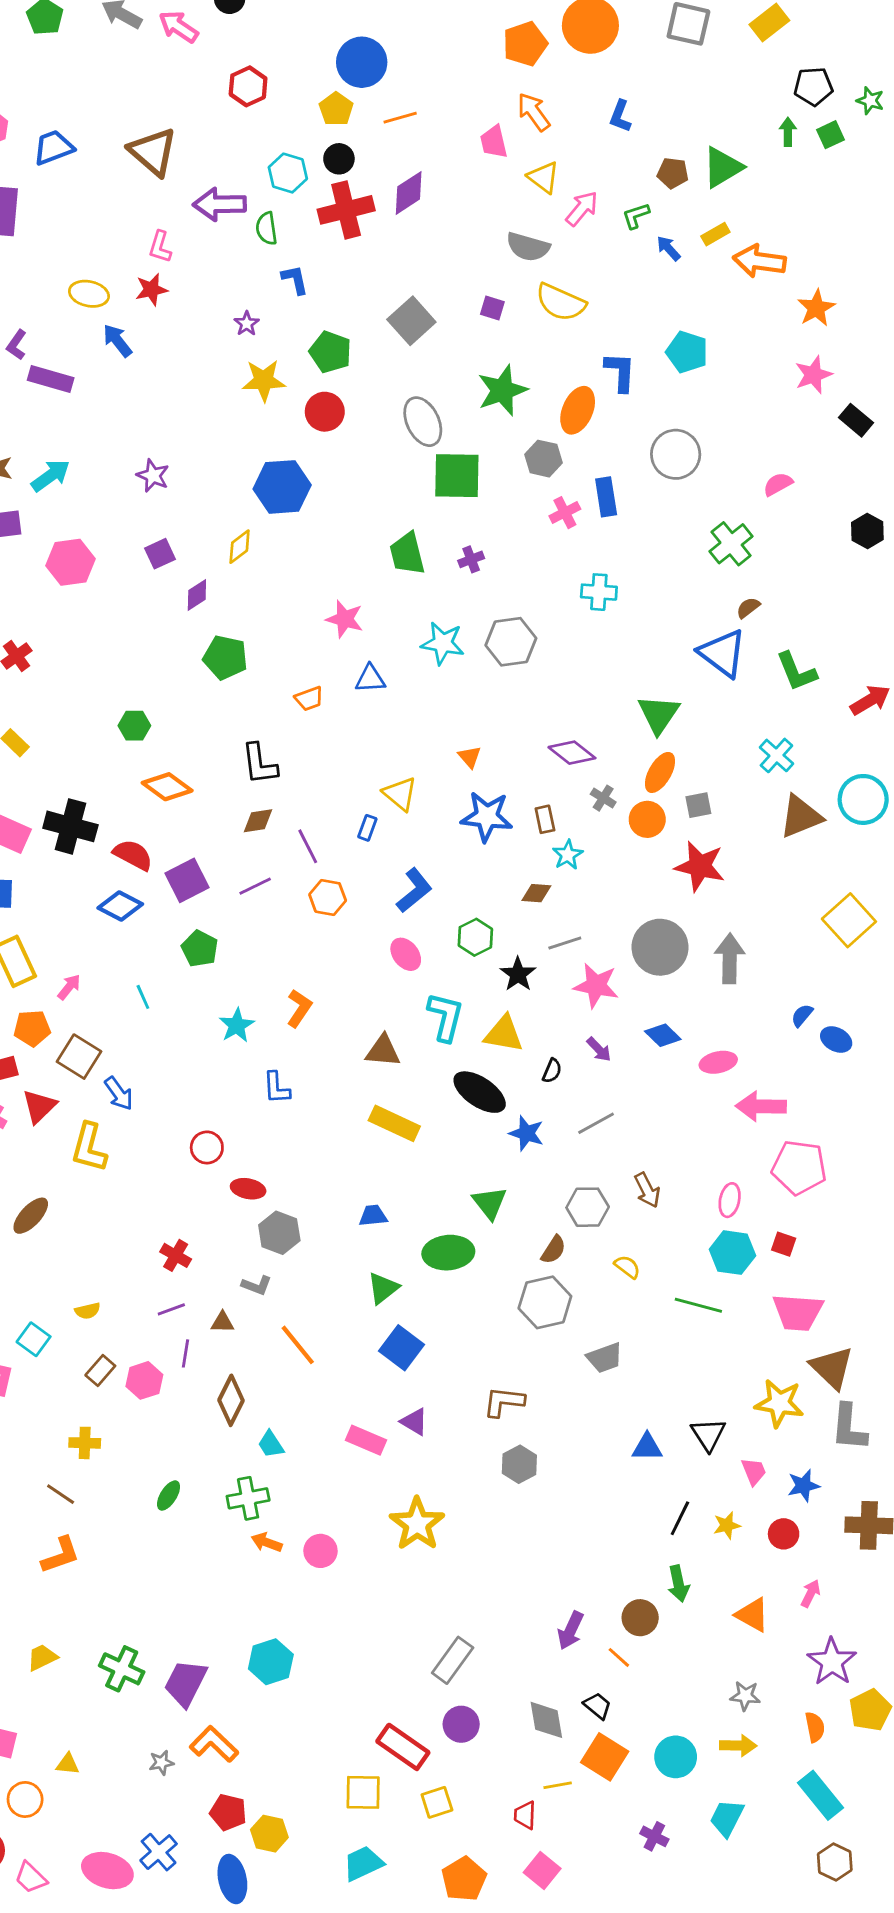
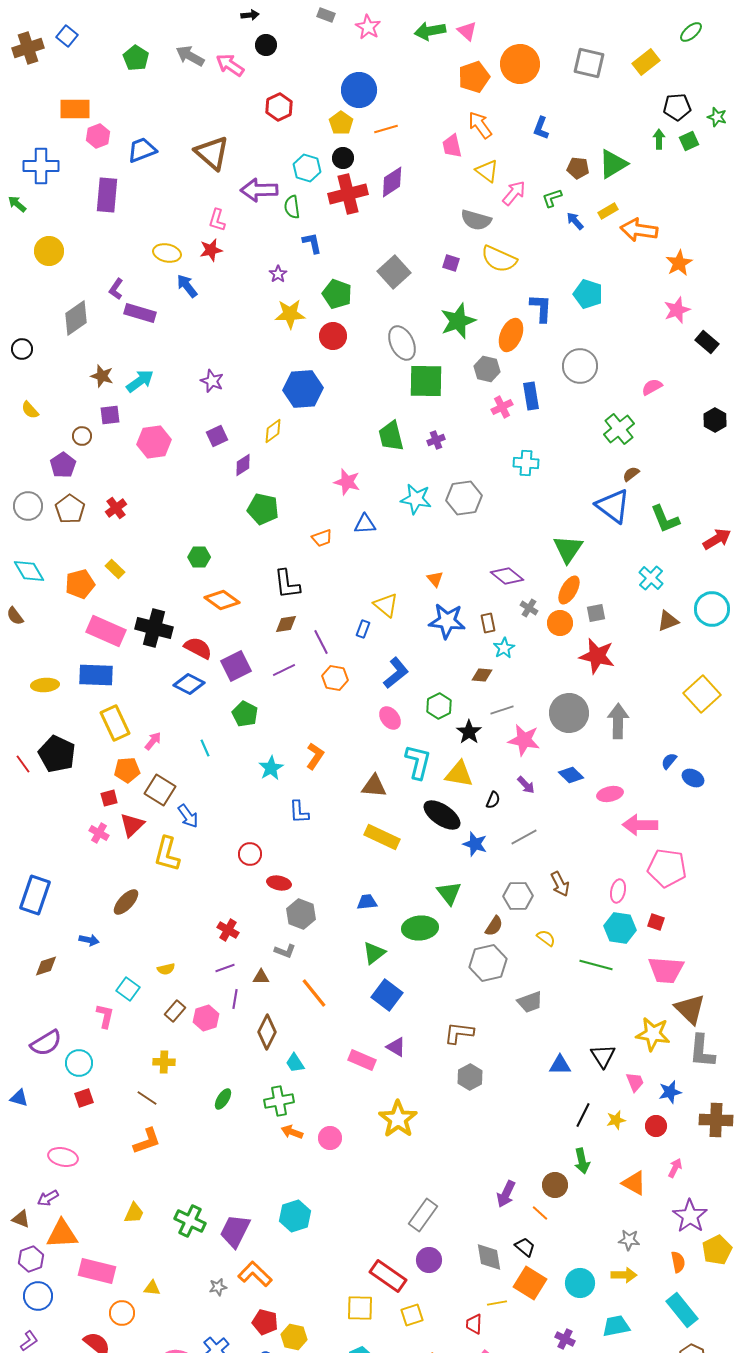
brown triangle: (801, 817) -> (668, 621), size x0.7
yellow trapezoid: (42, 1657) -> (134, 1213), turned 140
cyan trapezoid: (727, 1818) -> (616, 1326), turned 52

